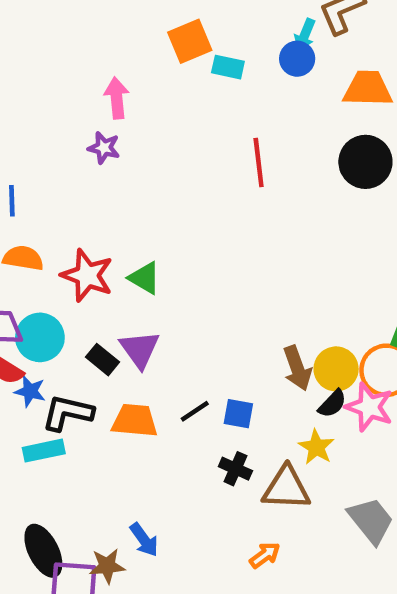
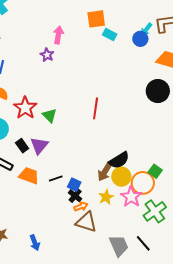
red line: (259, 162) -> (96, 108), moved
brown arrow: (297, 368) -> (105, 172), turned 36
black semicircle: (332, 404) -> (119, 160), moved, size x1.5
yellow star: (316, 447) -> (106, 197), moved
black cross: (235, 469) -> (75, 196), moved
blue arrow: (144, 540) -> (35, 243), moved
orange arrow: (265, 555) -> (81, 206), moved

